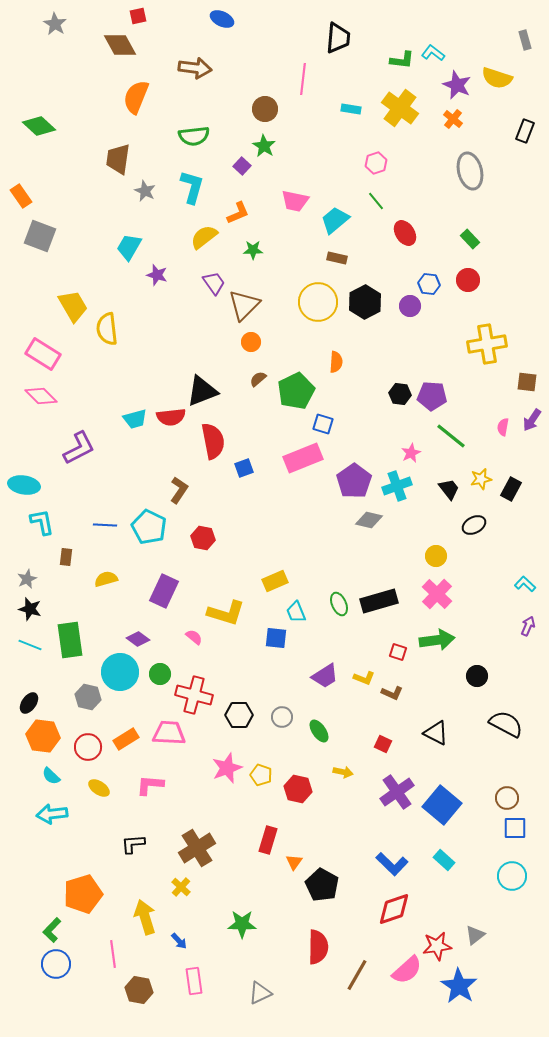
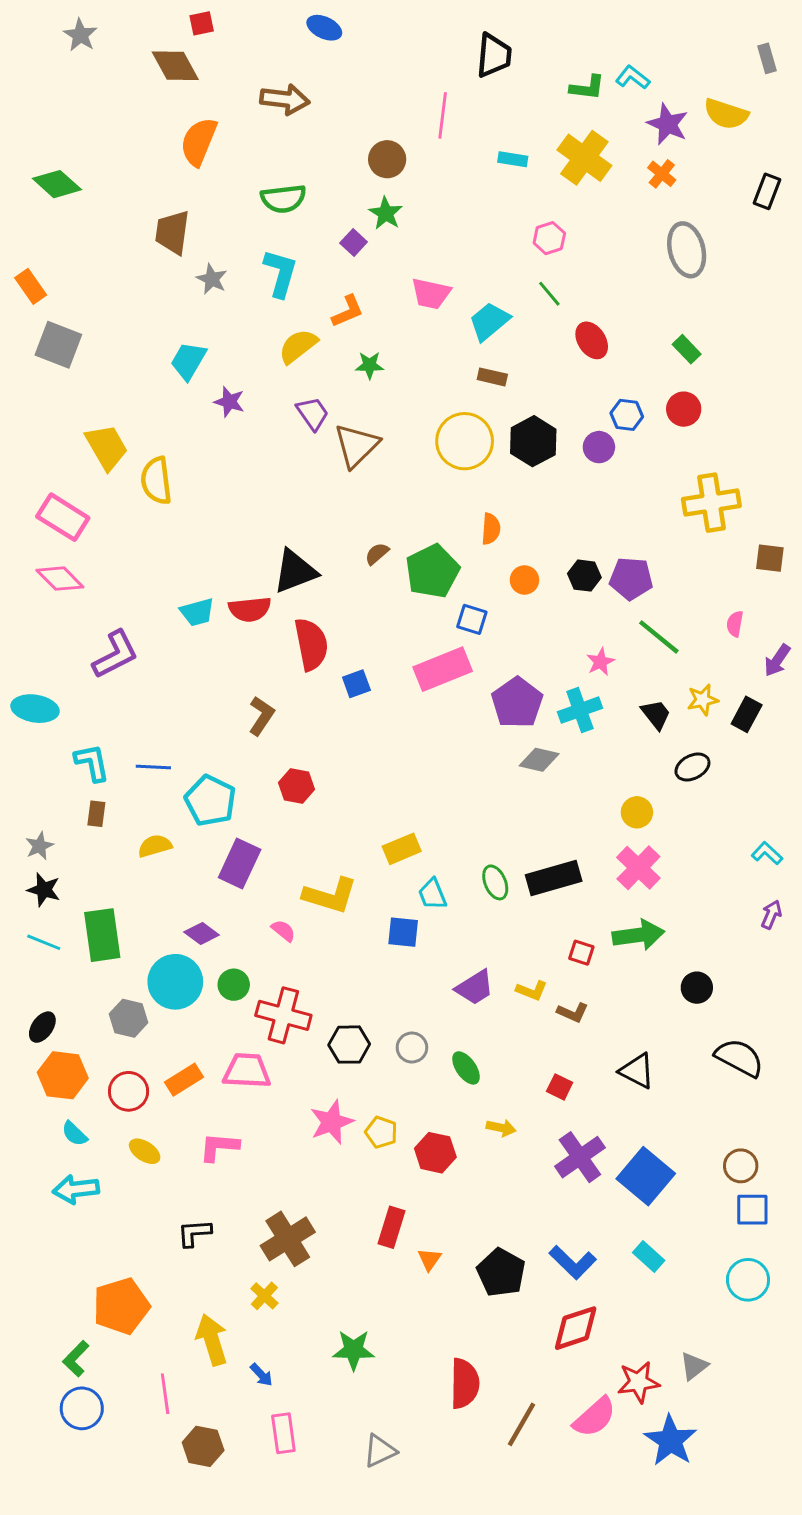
orange circle: (251, 342) -> (524, 580), moved
purple arrow: (532, 420) -> (777, 660), moved
cyan L-shape: (42, 522) -> (92, 763), moved
cyan pentagon: (149, 527) -> (210, 801), moved
black pentagon: (322, 885) -> (501, 1273), moved

